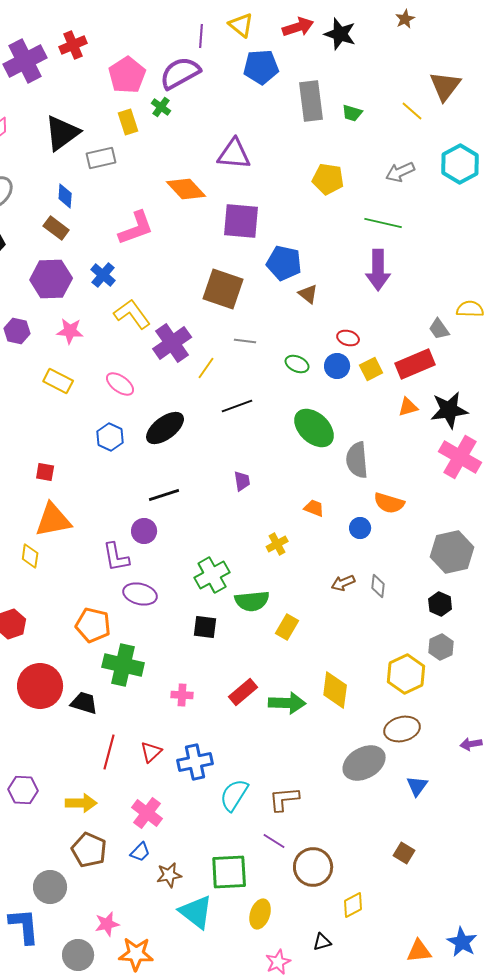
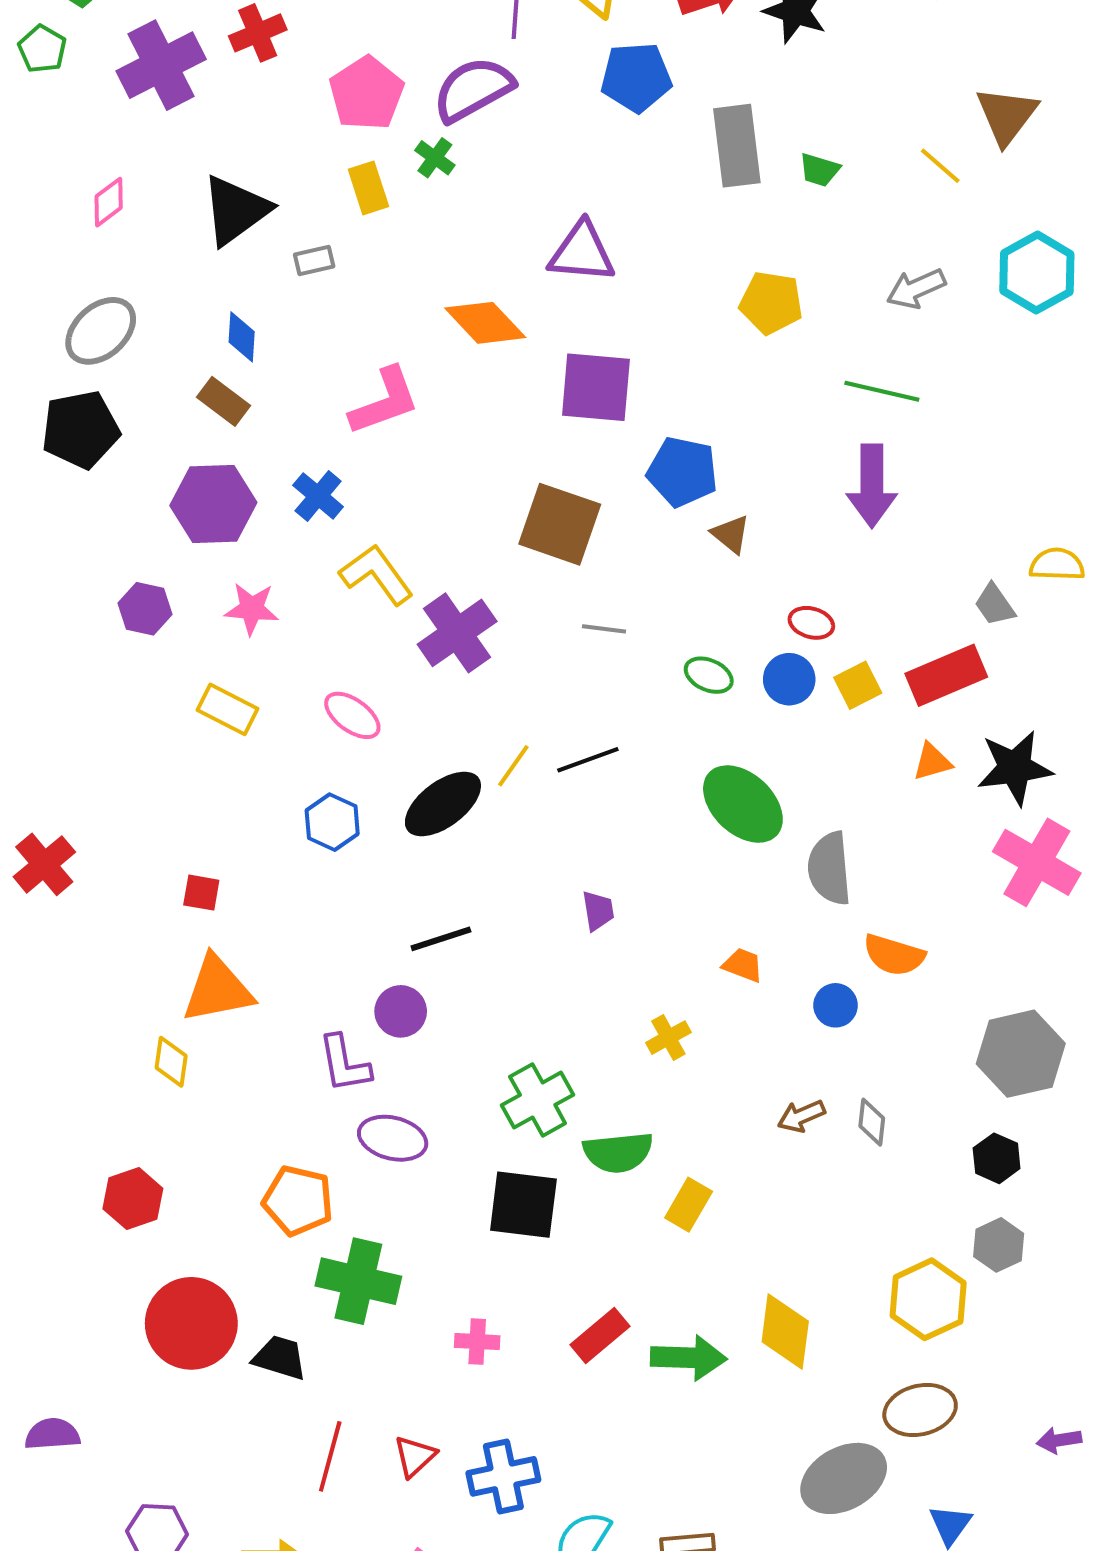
gray rectangle: (101, 158) -> (314, 260), size x0.7
yellow line: (206, 368) -> (513, 766), moved
black square: (205, 627) -> (523, 1205), size x1.5

